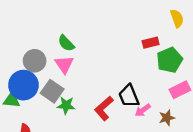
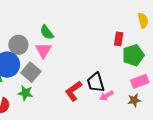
red rectangle: (151, 43) -> (119, 39), turned -72
green star: (66, 105) -> (25, 93), moved
brown star: (167, 118) -> (134, 100), moved

